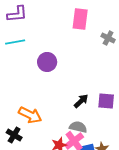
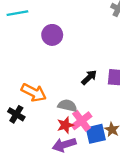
gray semicircle: (78, 127) -> (67, 106), moved

